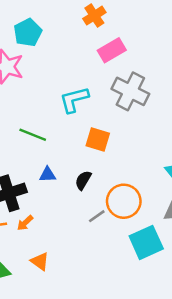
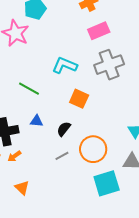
gray cross: (130, 91) -> (109, 65), turned 36
cyan L-shape: (74, 100) -> (65, 65), turned 30
gray line: (97, 216) -> (62, 156), moved

